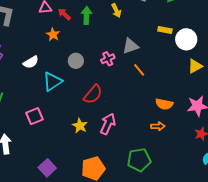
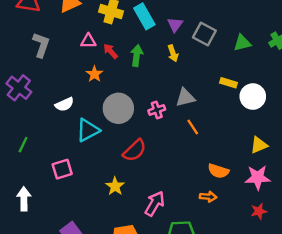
gray circle: (76, 61) -> (118, 108), size x1.6
yellow triangle: (195, 66) -> (259, 145), moved
pink arrow: (108, 124) -> (155, 204), moved

